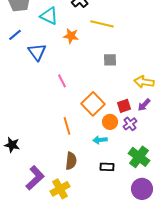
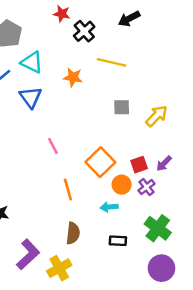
cyan triangle: (49, 16) -> (32, 62), moved
pink line: (62, 81) -> (53, 146), moved
yellow arrow: (144, 82) -> (156, 116), moved, turned 126

